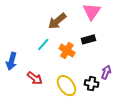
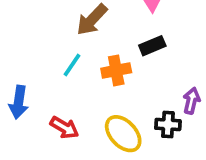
orange cross: (67, 51) -> (116, 70), turned -35

